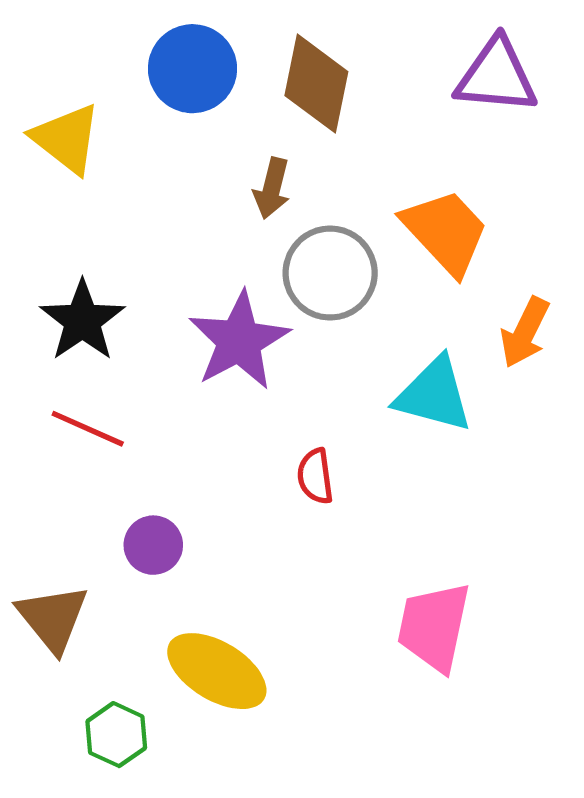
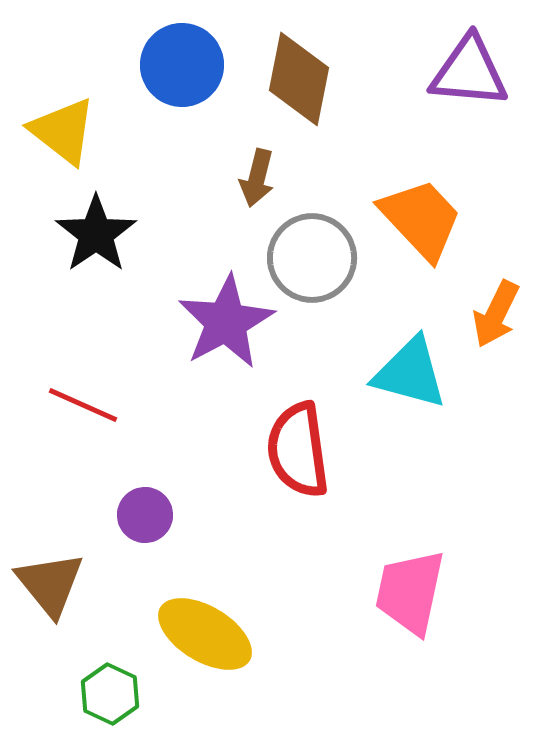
black star: (82, 321) -> (96, 234), moved
red semicircle: (315, 476) -> (298, 450), size x1.8

